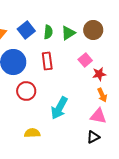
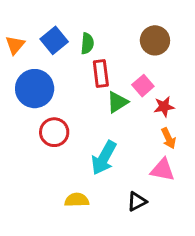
green triangle: (68, 33) -> (117, 102), moved
red rectangle: (47, 61) -> (101, 74), moved
yellow semicircle: (32, 133) -> (77, 200), moved
black triangle: (93, 137) -> (137, 201), moved

